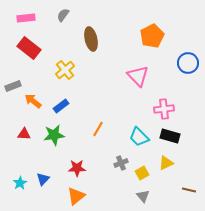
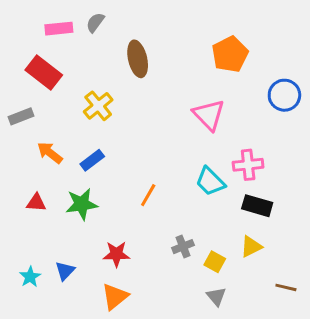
pink rectangle: (26, 18) -> (59, 29), moved
gray rectangle: (13, 86) -> (21, 116), moved
cyan trapezoid: (139, 137) -> (210, 181), moved
yellow square: (142, 173) -> (215, 262), turned -32

